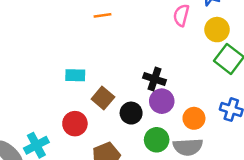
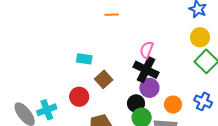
pink semicircle: (181, 15) -> (147, 50), moved
black cross: (154, 79) -> (146, 70), size x1.4
black circle: (131, 113) -> (136, 103), moved

